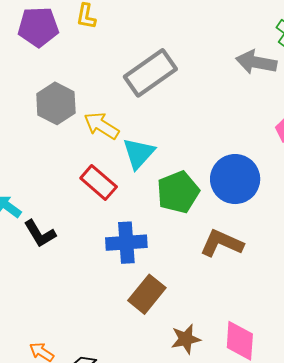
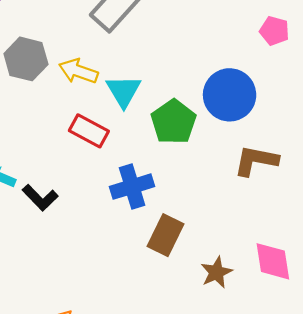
brown L-shape: (222, 243) -> (256, 161), moved

